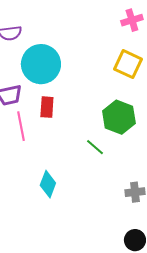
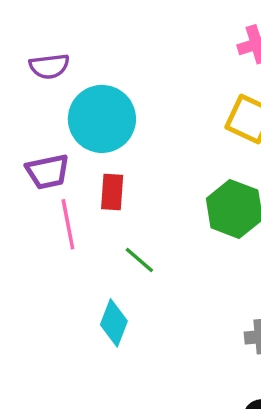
green line: (95, 147) -> (139, 260), moved

